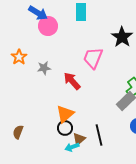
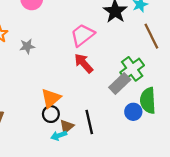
pink trapezoid: (93, 58) -> (82, 35), turned 30
red arrow: (72, 81) -> (84, 63), moved

